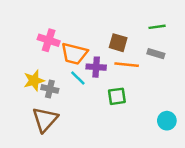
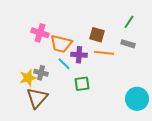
green line: (157, 27) -> (129, 22), turned -48
yellow star: (34, 80) -> (28, 78), moved
green square: (117, 96) -> (82, 84), moved
cyan circle: (167, 121) -> (137, 99), size x1.5

